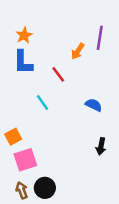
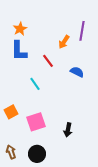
blue semicircle: (94, 105) -> (77, 72), moved
black arrow: (101, 146) -> (68, 130), moved
pink square: (25, 160) -> (36, 122), moved
brown arrow: (22, 190) -> (11, 152), moved

